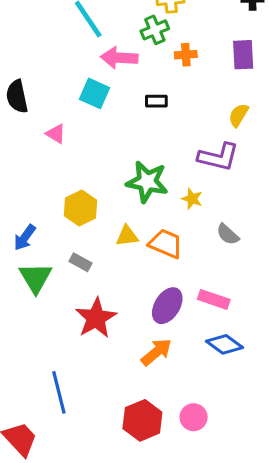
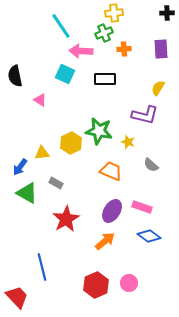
black rectangle: (156, 101) -> (105, 79), size x1.5
yellow hexagon: (80, 208) -> (71, 143), moved
yellow triangle: (127, 236) -> (42, 153), moved
green triangle: (36, 278) -> (27, 193), turned -30

